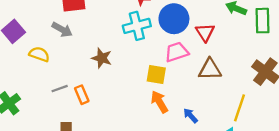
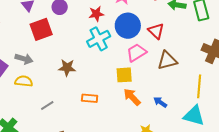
gray arrow: (62, 30) -> (24, 59), moved
brown star: (102, 58) -> (67, 68), moved
orange rectangle: (82, 95) -> (90, 98), moved, turned -49

